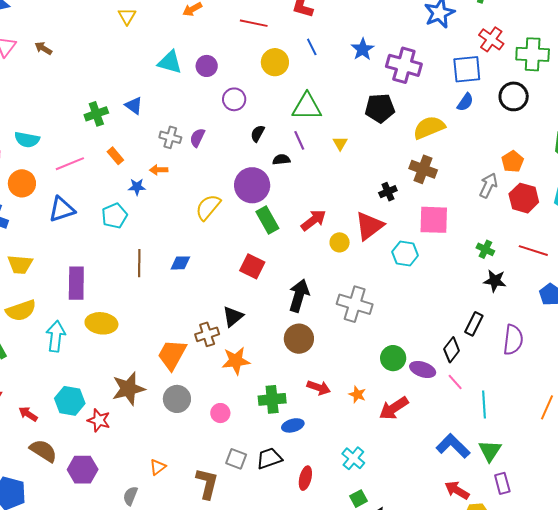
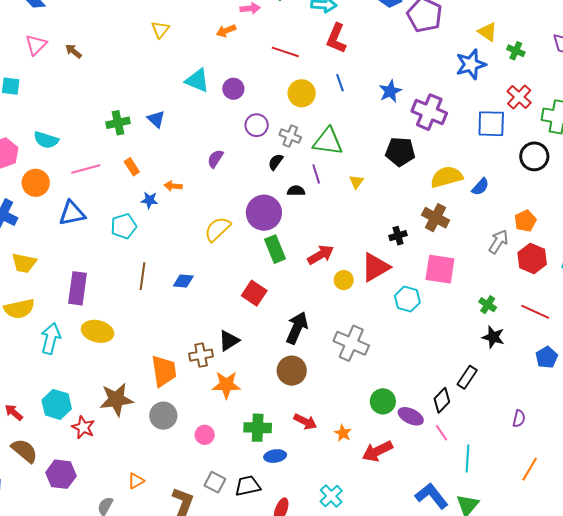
blue semicircle: (465, 102) -> (480, 187), moved
gray cross: (170, 137) -> (290, 136), moved
purple semicircle: (513, 340) -> (519, 419), moved, size x0.6
orange trapezoid: (172, 355) -> (164, 371), turned 136

